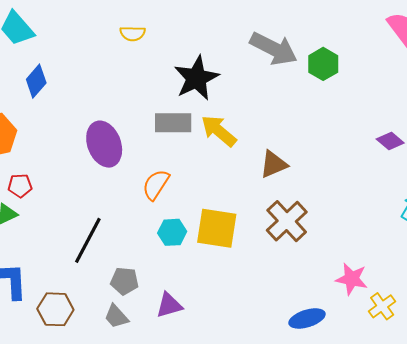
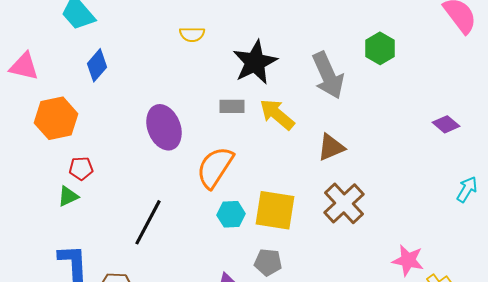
yellow semicircle: (133, 33) -> (192, 34), moved
gray arrow: (274, 49) -> (328, 75), moved, turned 39
gray rectangle: (173, 123) -> (232, 106), size x0.7
orange semicircle: (156, 185) -> (215, 167), size x1.4
gray pentagon: (124, 281) -> (268, 262), moved

